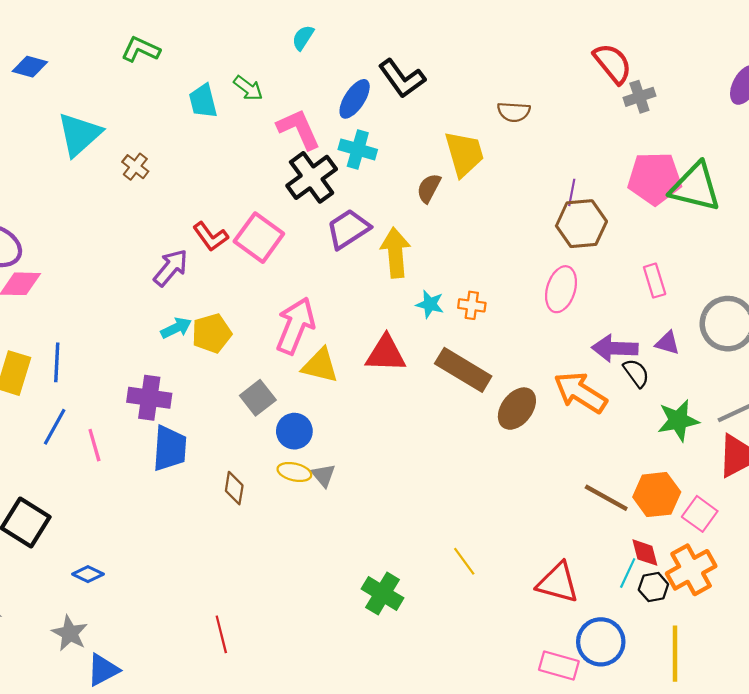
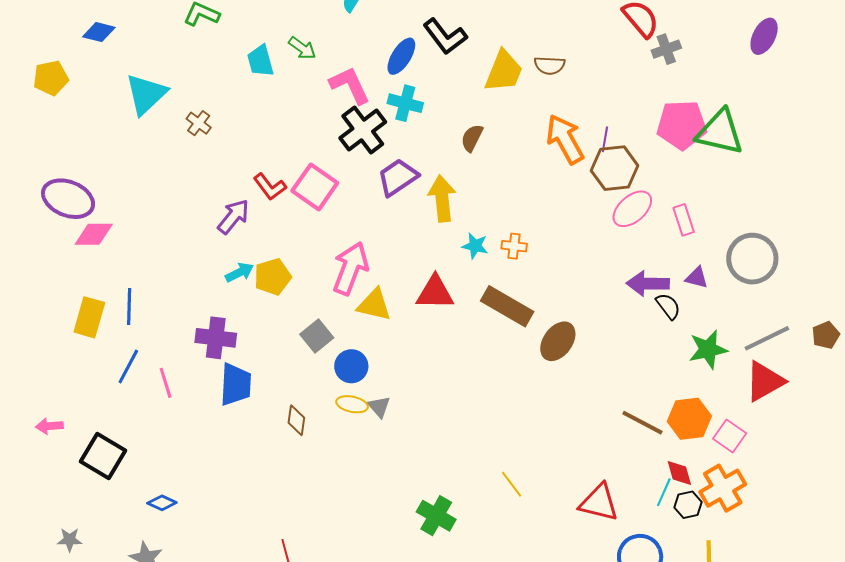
yellow trapezoid: (464, 154) -> (504, 71), moved, turned 39
pink ellipse: (561, 289) -> (632, 209), moved, turned 33
orange arrow: (580, 392) -> (565, 139), moved, turned 30

